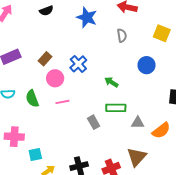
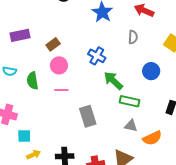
blue cross: (78, 64) -> (97, 56), moved, turned -30
green arrow: (111, 82) -> (113, 81), size x1.5
green rectangle: (116, 108) -> (129, 101), moved
gray rectangle: (94, 122) -> (88, 116), size x1.5

